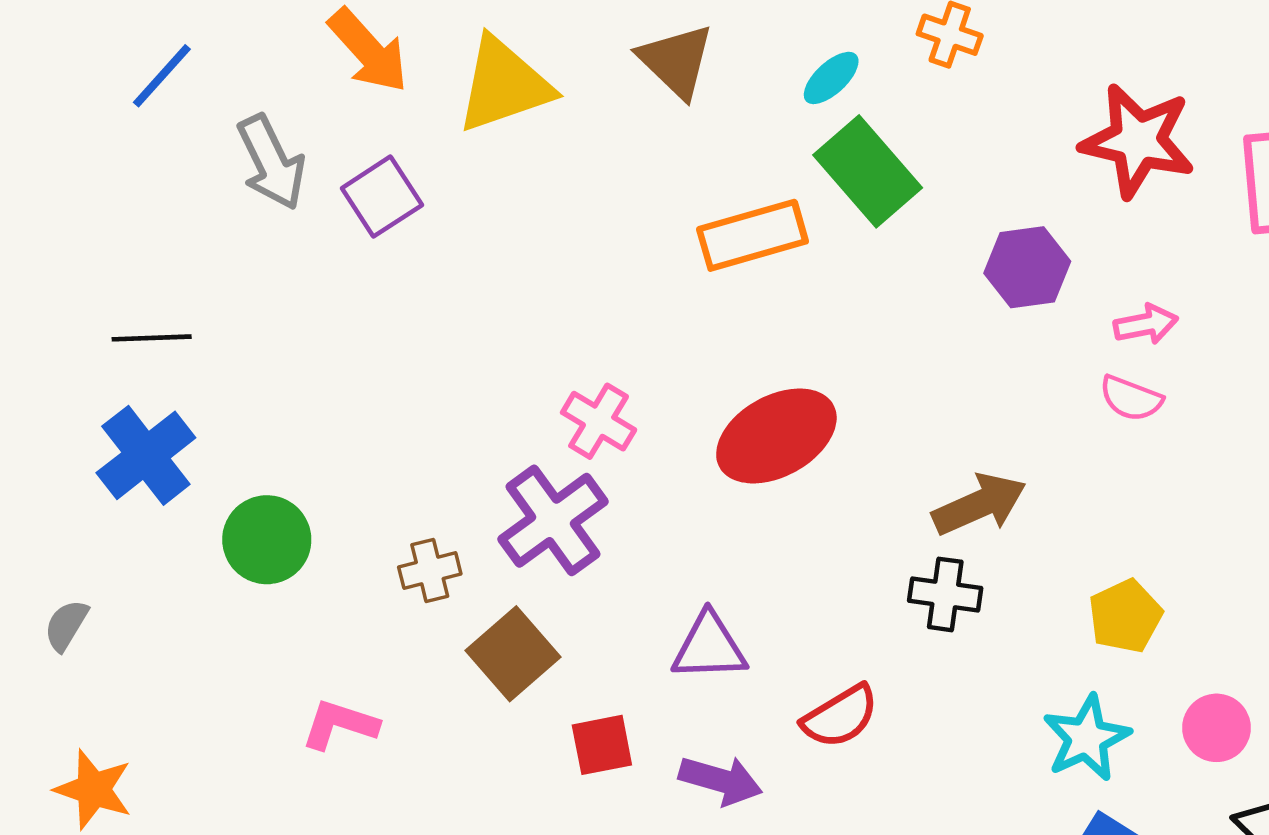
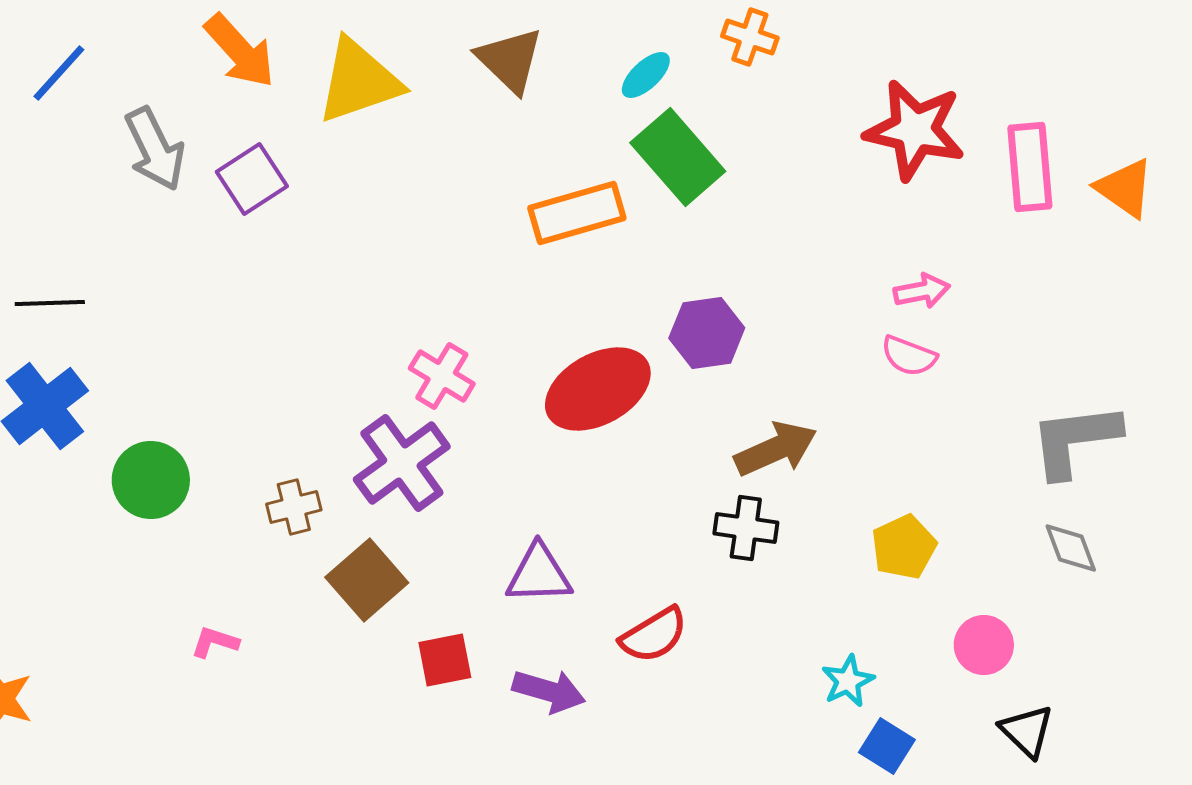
purple hexagon: (1027, 267) -> (707, 333), moved
pink L-shape: (340, 724) -> (215, 642), size x0.7
cyan star: (1087, 738) -> (848, 681), moved, size x0.7

